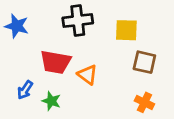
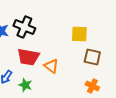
black cross: (78, 20) -> (24, 27), moved, turned 30

